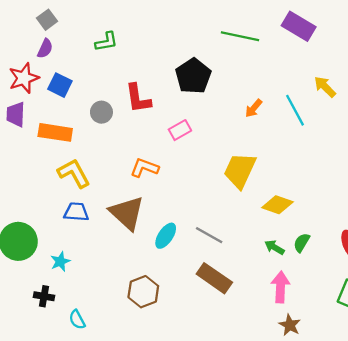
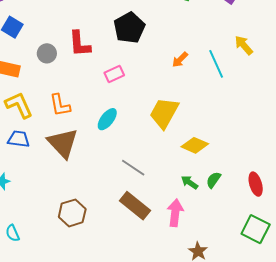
orange L-shape: (144, 168) -> (60, 105), moved, turned -125
cyan ellipse: (166, 236) -> (107, 119), moved
pink arrow: (280, 287) -> (175, 213), moved

